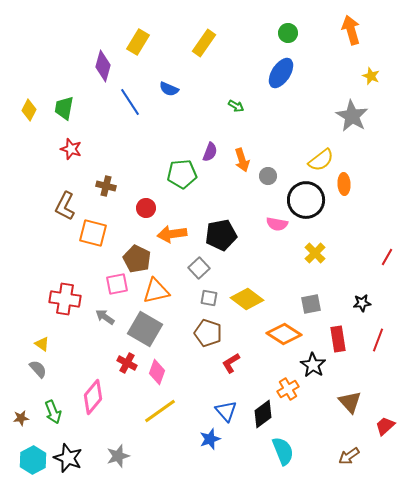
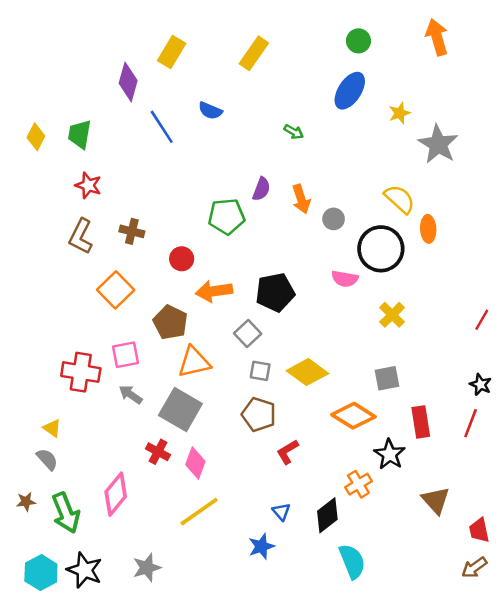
yellow star: (371, 76) -> (400, 113), moved, turned 30
yellow semicircle: (321, 160) -> (400, 199), turned -100
brown L-shape: (65, 206) -> (81, 236), moved
orange square: (93, 233) -> (116, 290), turned 32
pink square: (117, 284) -> (126, 355), moved
black star: (362, 303) -> (480, 385), moved, turned 30
blue triangle: (226, 411) -> (281, 512), size x0.7
green arrow: (53, 412) -> (66, 513), size x1.4
brown star: (21, 418) -> (26, 502), moved
red trapezoid: (385, 426) -> (479, 530), turned -60
brown arrow: (349, 456) -> (474, 568), moved

